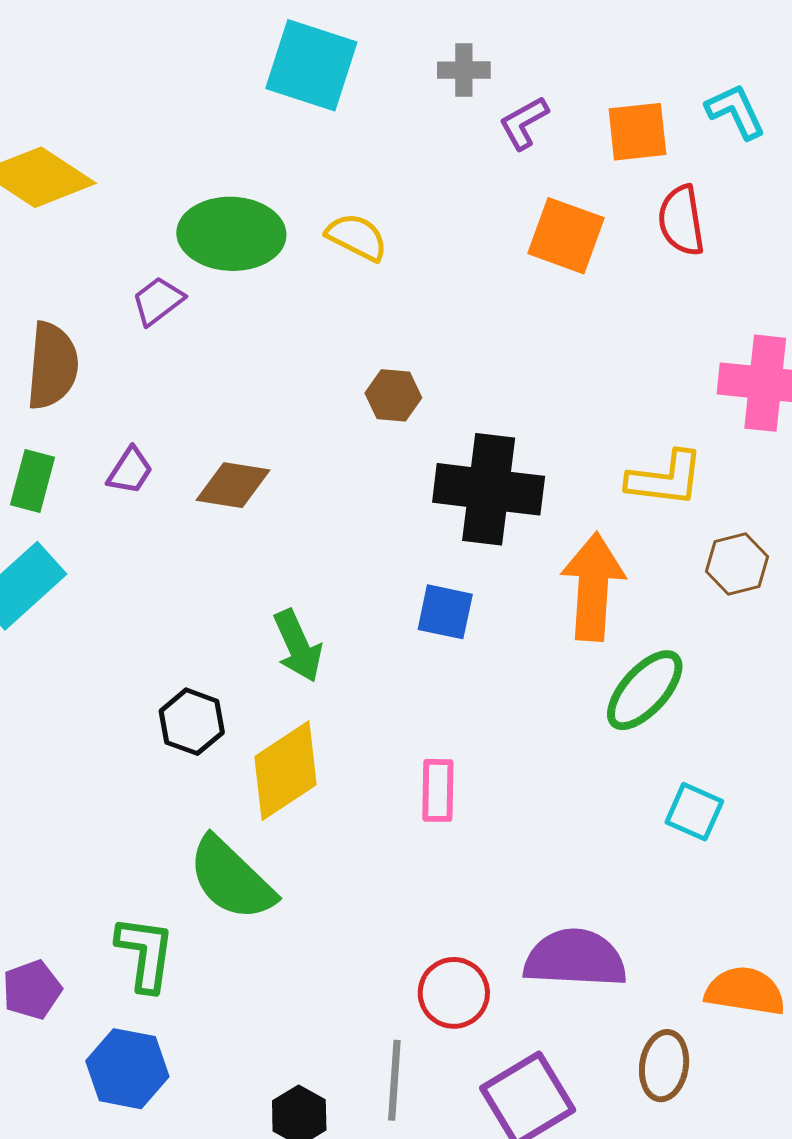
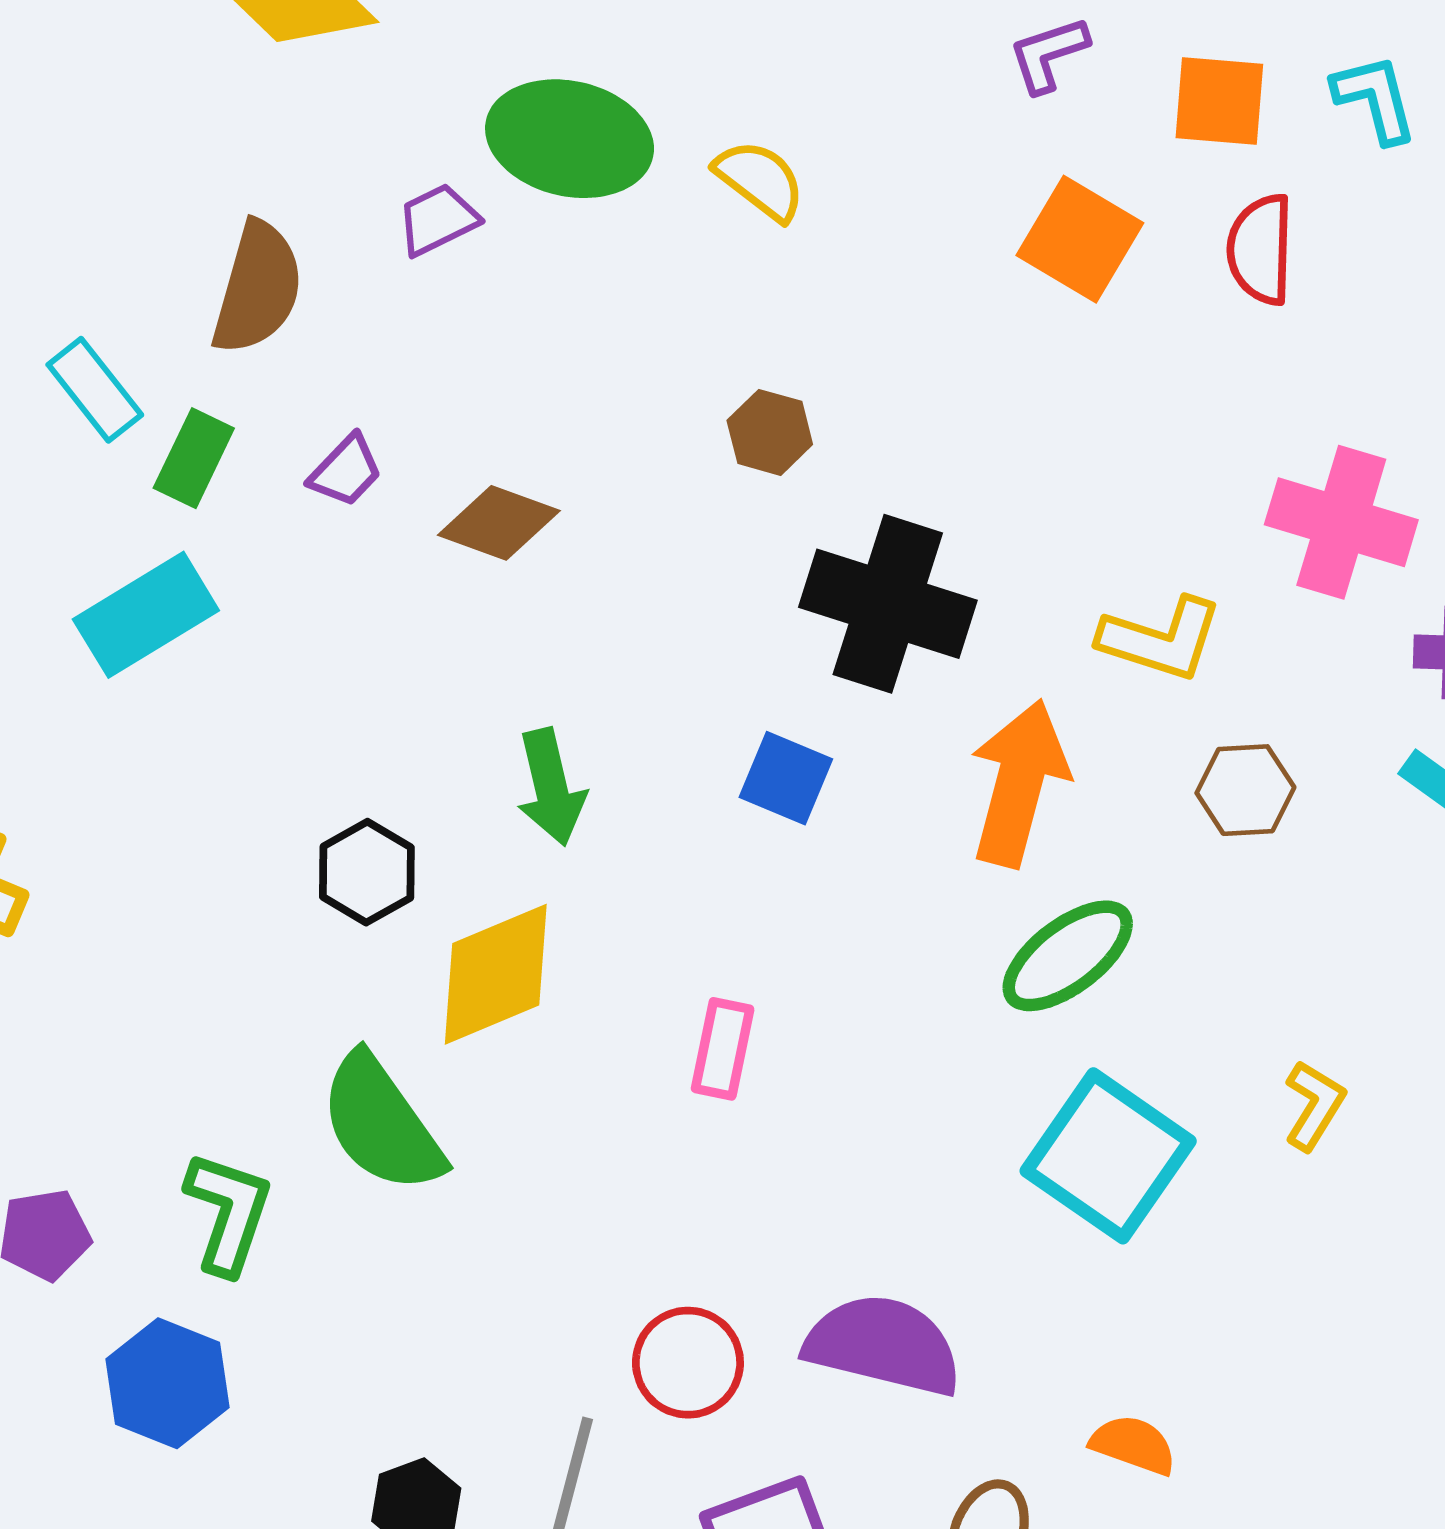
cyan square: (694, 812) -> (1108, 1156), size x1.8
orange semicircle: (745, 991) -> (1133, 1445), size x0.7

